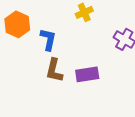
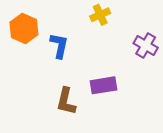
brown L-shape: (54, 70) -> (66, 101), moved

